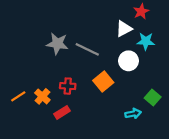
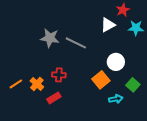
cyan star: (146, 41) -> (136, 28), moved
white circle: (129, 61) -> (116, 62), moved
orange square: (103, 81) -> (101, 80), moved

